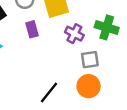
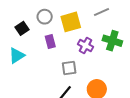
gray square: (90, 60) -> (69, 68), moved

